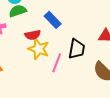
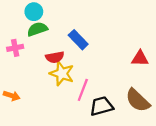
black trapezoid: (77, 49) -> (101, 106), moved, turned -115

